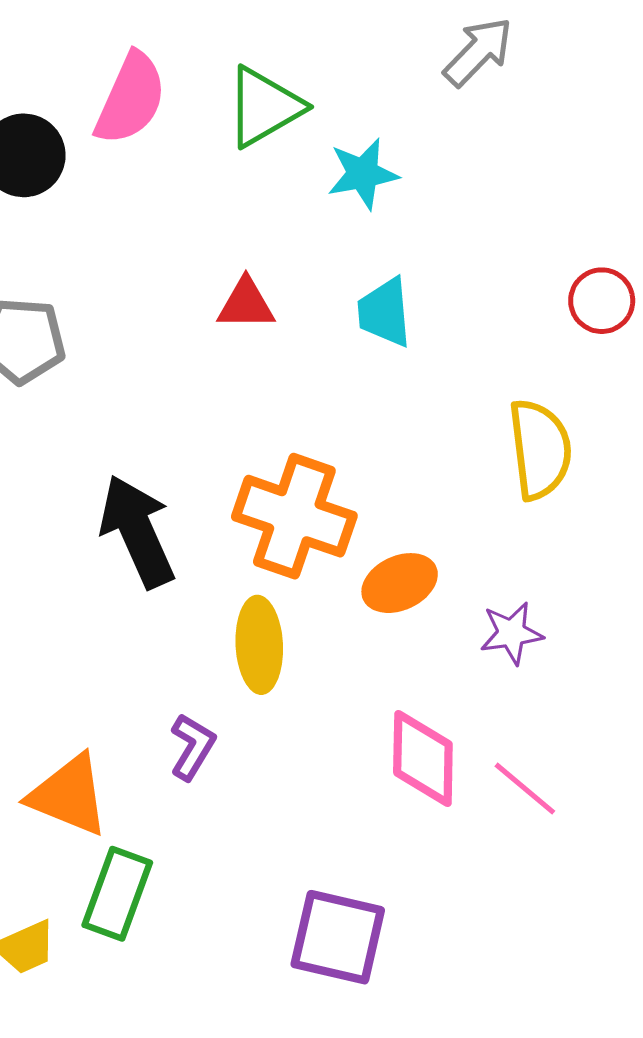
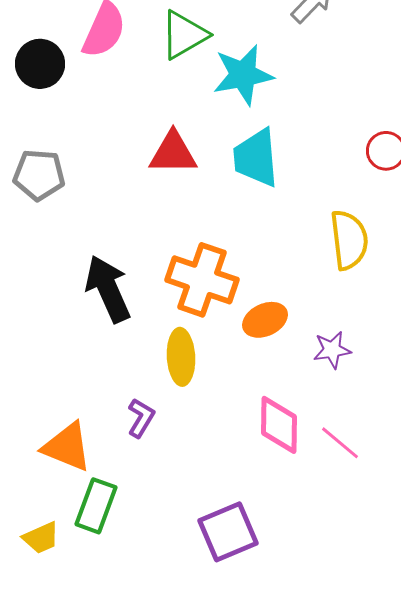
cyan star: (363, 174) -> (243, 75), size x1.4
red triangle: (246, 304) -> (173, 153), size x1.4
cyan trapezoid: (385, 312) -> (256, 158), size x1.4
purple square: (338, 937) -> (228, 532), turned -36

